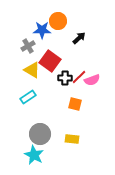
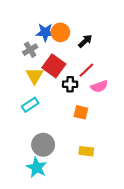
orange circle: (58, 21) -> (60, 32), moved
yellow triangle: (32, 70) -> (34, 76), turned 30
red line: (79, 77) -> (86, 70), moved
yellow rectangle: (72, 139) -> (86, 151), moved

